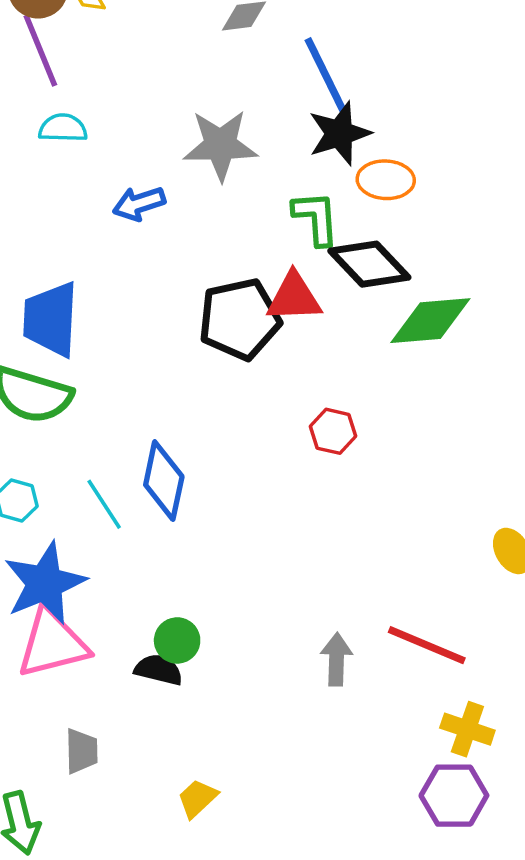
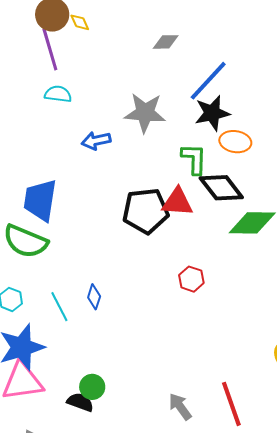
blue line: (327, 77) -> (208, 81), turned 63
blue diamond: (164, 481) -> (94, 297), size x0.6
red line: (427, 645) -> (231, 404), turned 42
gray arrow: (336, 659) -> (180, 407), turned -44

